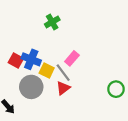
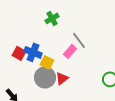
gray line: (63, 73) -> (79, 40), moved
gray circle: (31, 87) -> (45, 77), moved

